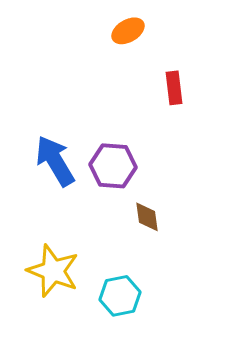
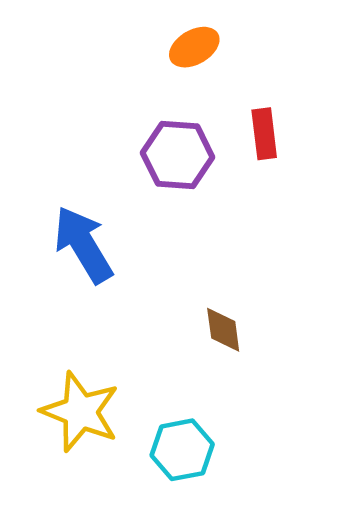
purple hexagon: (113, 166) -> (178, 155), moved

